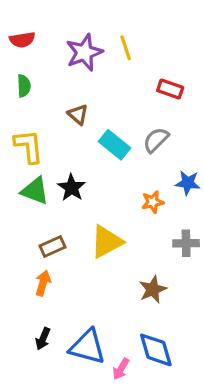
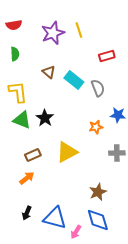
red rectangle: (170, 89) -> (107, 56), turned -35
gray semicircle: (156, 140) -> (98, 88), turned 114
cyan rectangle: (115, 145) -> (74, 80), moved
orange arrow: (43, 283) -> (27, 178), turned 35
brown star: (153, 289) -> (98, 192), moved

